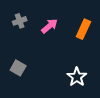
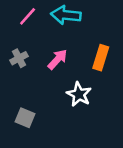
white star: (77, 77) -> (79, 94), moved

